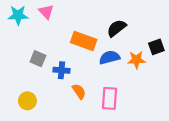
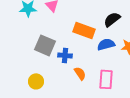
gray square: (38, 59) -> (45, 45), size x1.5

